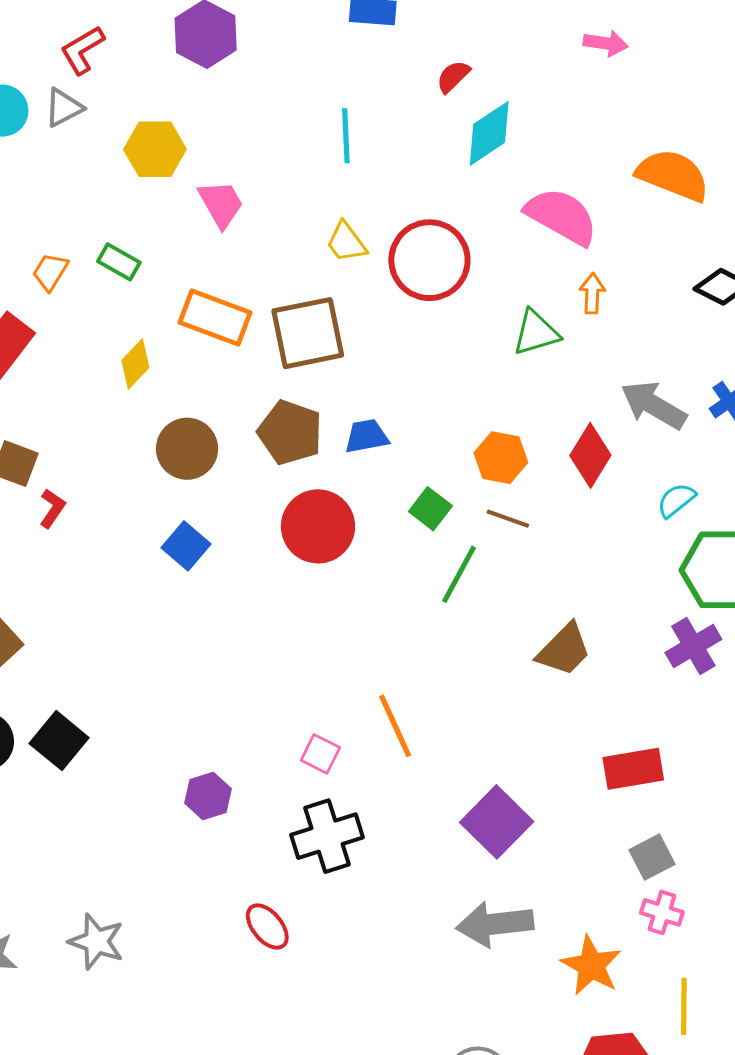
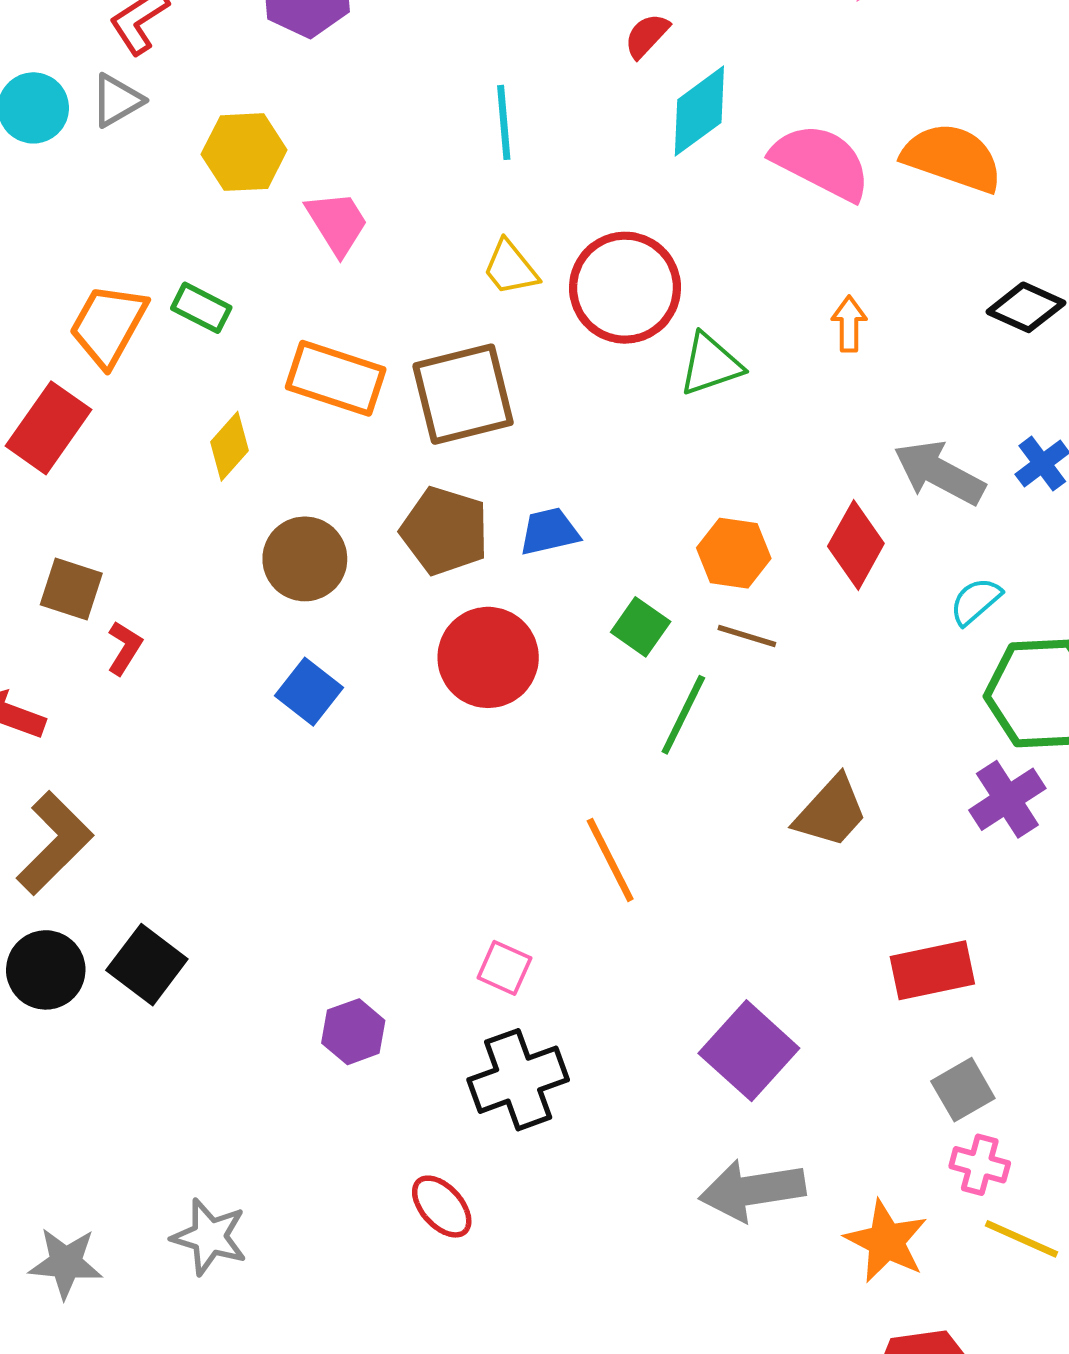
pink semicircle: (562, 216) -> (821, 162), moved
orange trapezoid: (50, 272) -> (108, 325), size x1.6
green triangle: (536, 333) -> (710, 364), moved
orange line: (395, 726) -> (610, 860), moved
yellow line: (684, 1006) -> (1021, 1239), moved, turned -64

